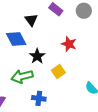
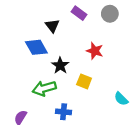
yellow square: (58, 71) -> (84, 81), turned -32

